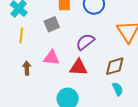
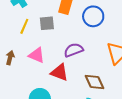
yellow line: (21, 36) -> (24, 26), moved
brown diamond: (115, 66) -> (95, 82), turned 65

